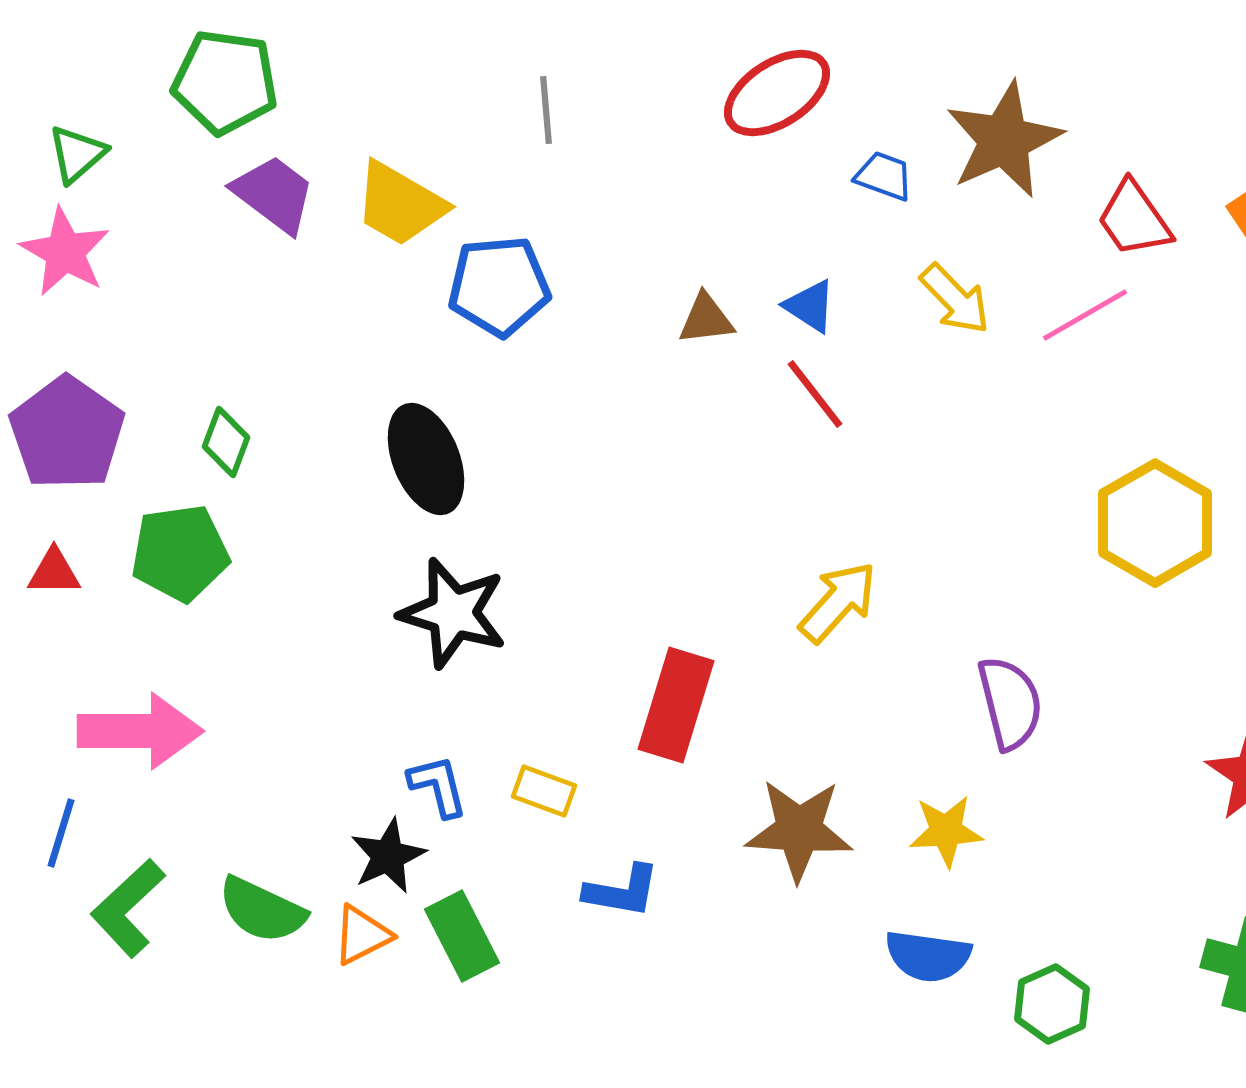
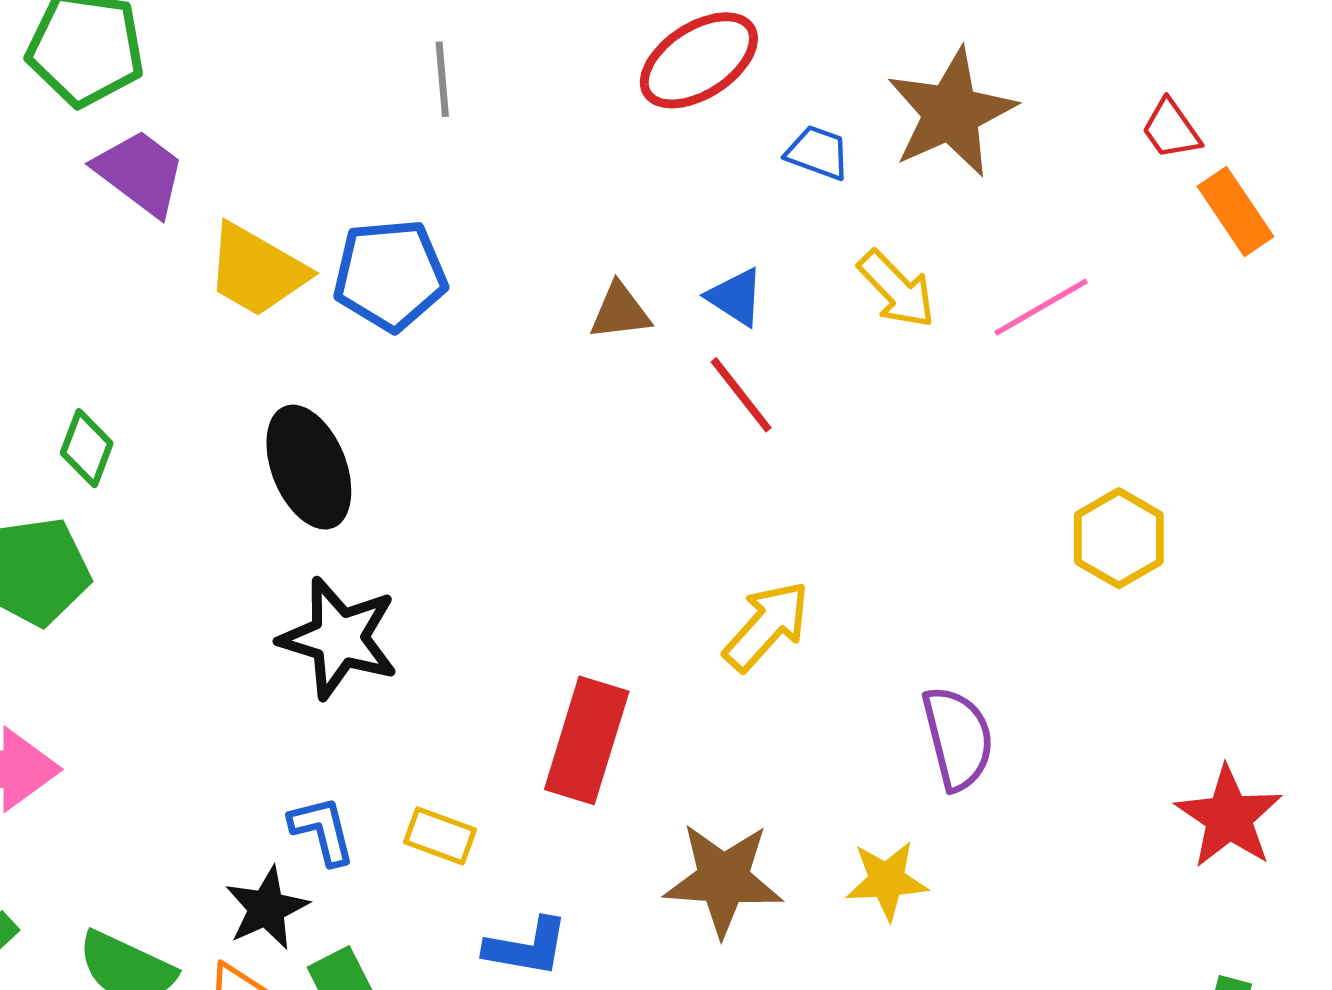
yellow trapezoid: (400, 204) -> (257, 270), moved
red trapezoid: (1134, 219) -> (1171, 129), moved, size x0.7
yellow hexagon: (1155, 523) -> (1119, 538), size x0.7

